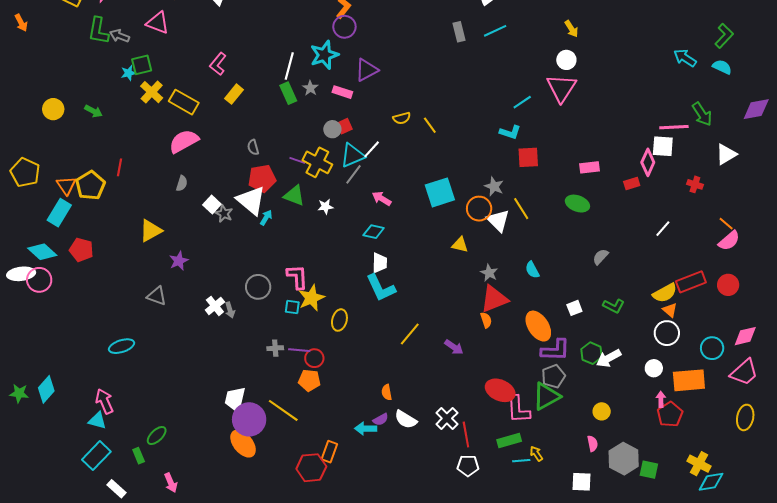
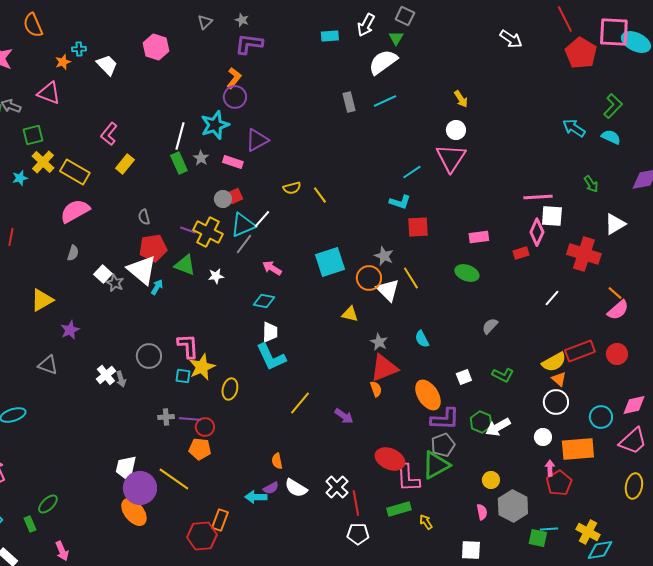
cyan star: (129, 73) -> (20, 178), moved
green arrow: (702, 114) -> (591, 184), size x0.7
pink line: (674, 127) -> (538, 197), moved
red cross: (695, 184) -> (584, 254), size x2.0
gray hexagon: (624, 459) -> (513, 506), moved
cyan line: (521, 461) -> (549, 529), moved

